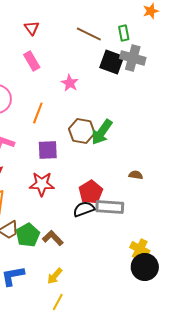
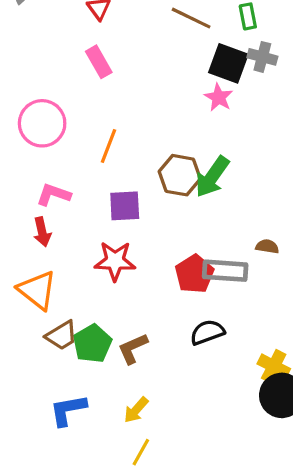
gray cross: (133, 58) -> (262, 57), size x0.7
pink star: (70, 83) -> (219, 97), moved
gray rectangle: (110, 207) -> (225, 271), moved
black semicircle: (84, 209) -> (207, 332), moved
brown L-shape: (53, 238) -> (133, 348), turned -70

